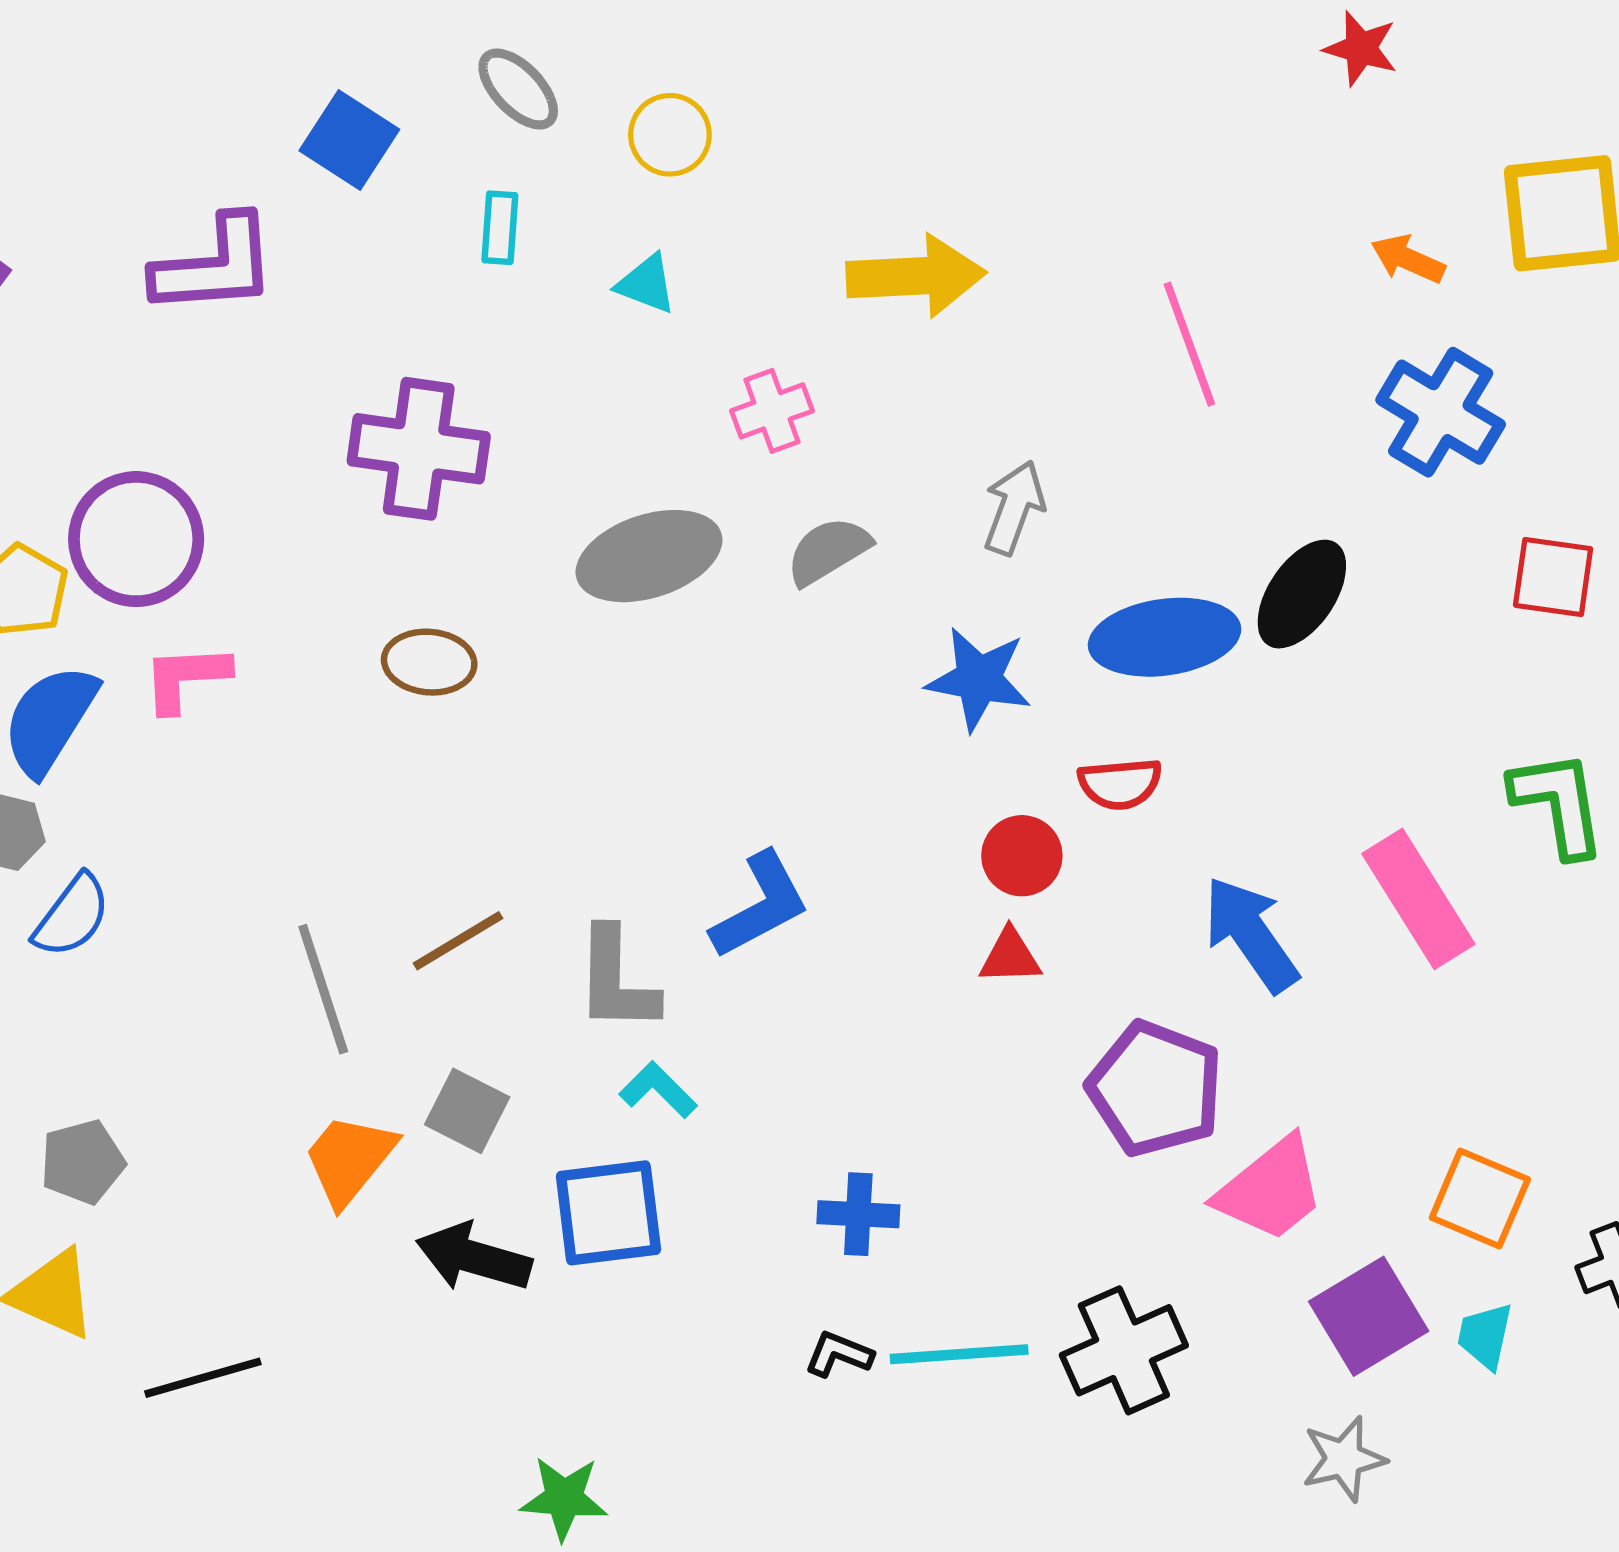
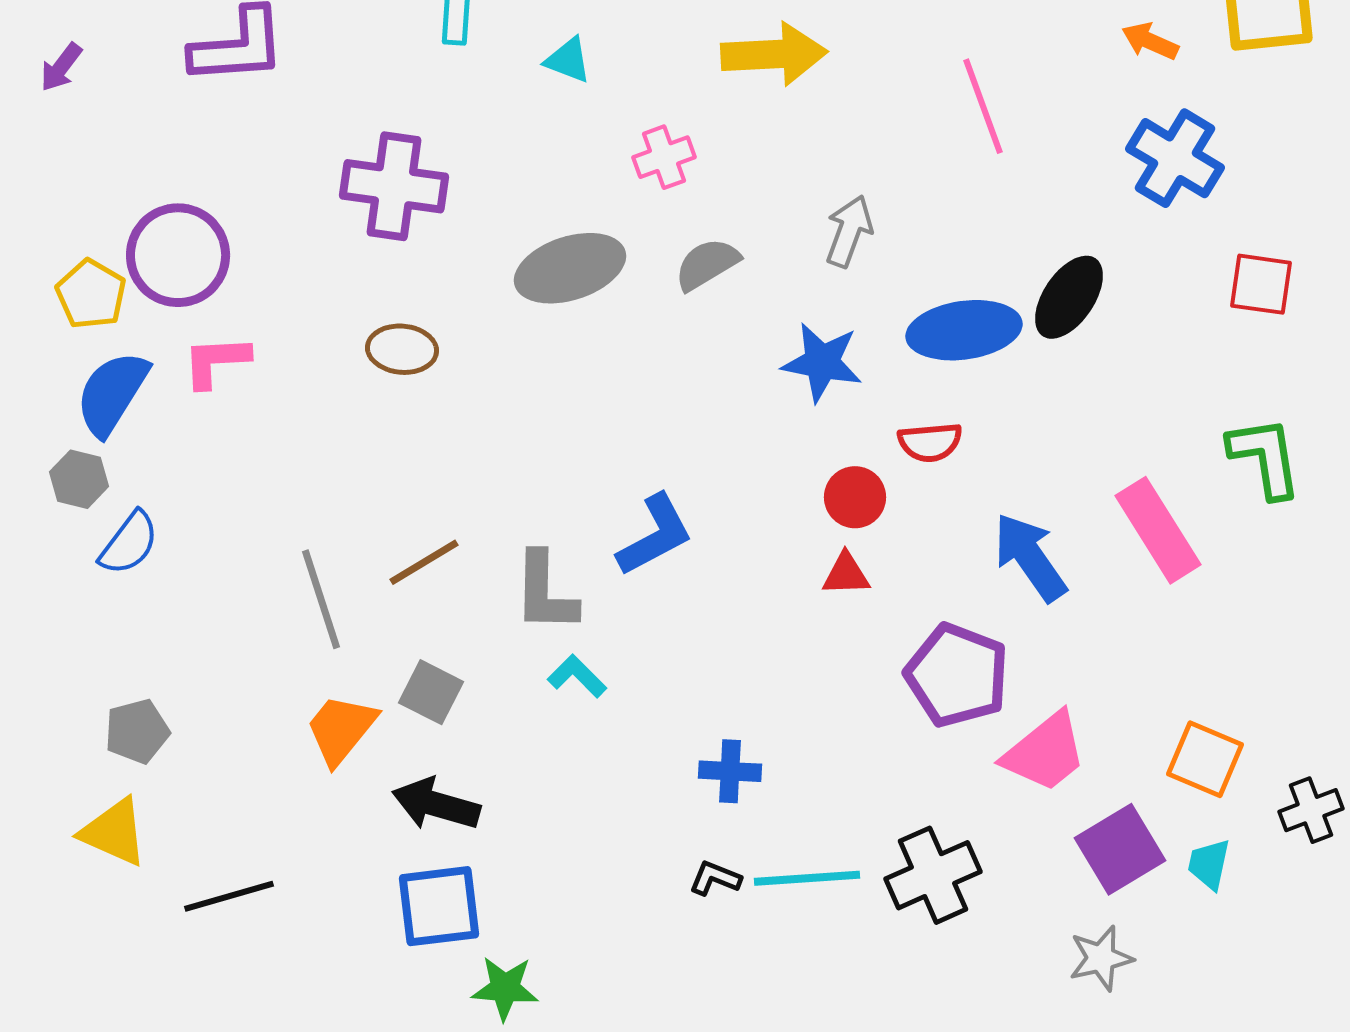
blue square: (608, 1213) -> (439, 906), moved

